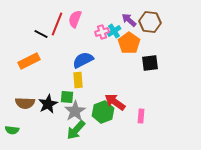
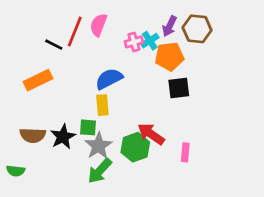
purple arrow: (129, 20) -> (169, 26), turned -105
orange pentagon: (129, 43) -> (169, 56), turned 30
black square: (150, 63) -> (179, 88), moved

